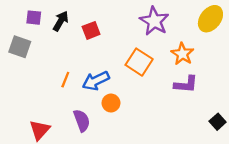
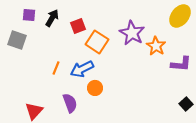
purple star: (154, 21) -> (132, 33), moved
orange square: (139, 62) -> (97, 42), moved
purple L-shape: (186, 84) -> (181, 64), moved

